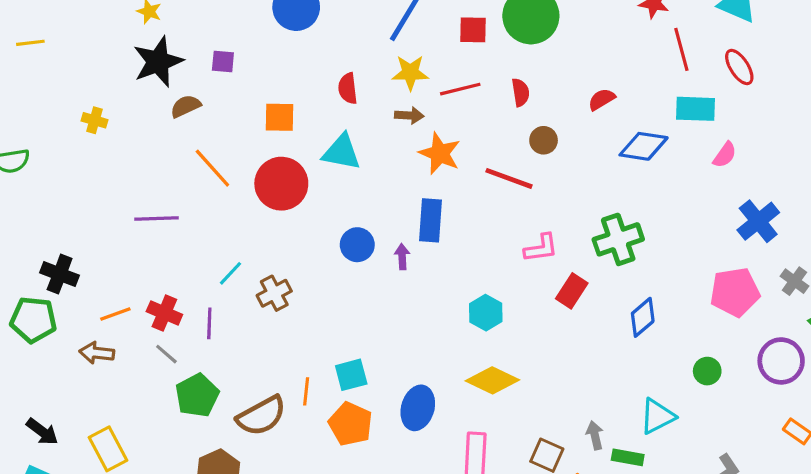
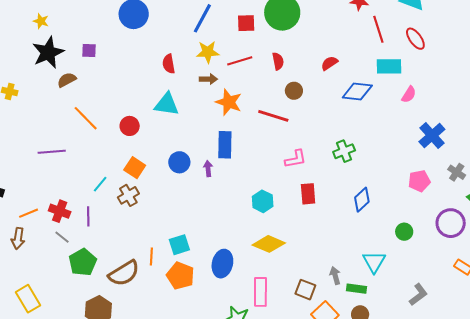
orange square: (280, 117) -> (135, 168), moved, turned 35
red circle: (281, 184) -> (130, 126), size x0.6
green cross: (618, 239) -> (344, 151), size x0.7
red rectangle: (572, 291) -> (308, 194), moved, turned -35
pink pentagon: (735, 292) -> (419, 181), size x0.7
brown arrow: (97, 353) -> (18, 238), turned -85
cyan triangle: (657, 416) -> (374, 262), turned -30

